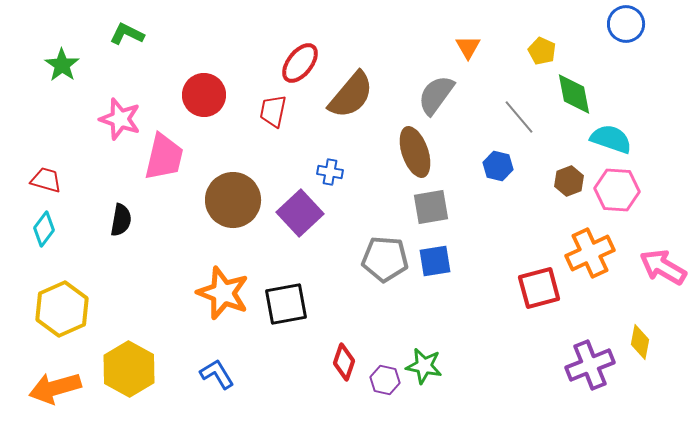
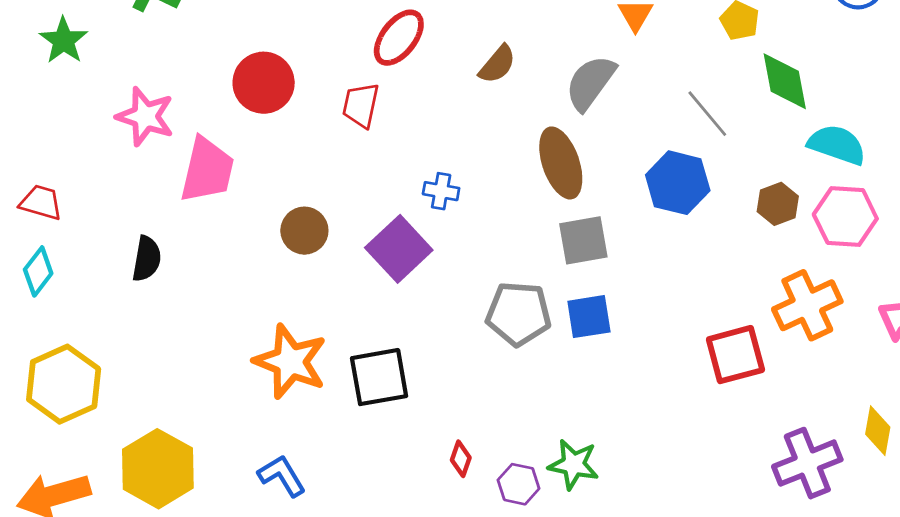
brown semicircle: (351, 95) -> (497, 64), moved, size x0.6
blue hexagon: (498, 166) -> (678, 183), size x1.5
brown circle: (233, 200) -> (304, 231), size x0.6
red diamond: (344, 362) -> (461, 459), size x0.7

